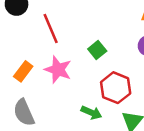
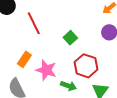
pink star: (58, 70) -> (46, 70), moved
orange rectangle: (23, 71) -> (24, 59), moved

